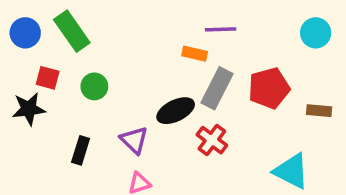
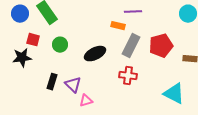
black ellipse: (176, 111) -> (95, 54), moved
purple triangle: (134, 140) -> (73, 85), moved
red cross: (212, 140) -> (128, 76), turned -30

